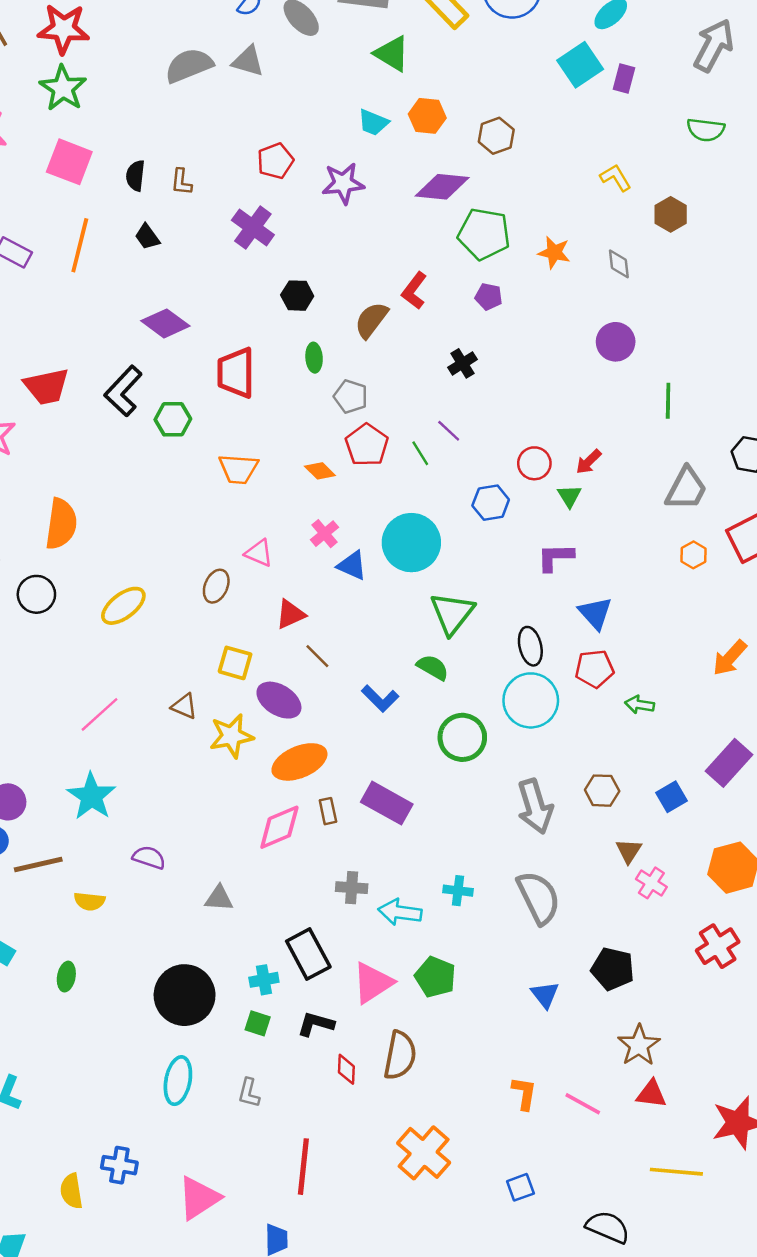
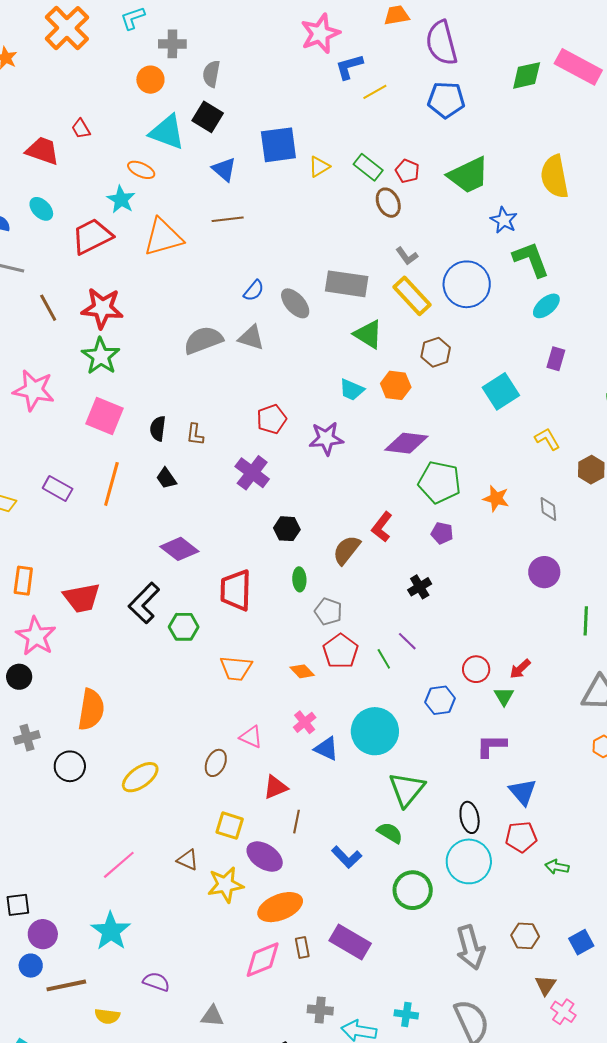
cyan square: (580, 65) -> (501, 391), moved
brown hexagon: (496, 136) -> (436, 352), moved
brown line: (317, 656) -> (297, 822), turned 55

